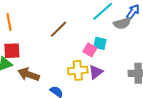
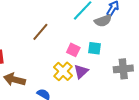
cyan square: (100, 43) -> (94, 48), moved
yellow cross: (78, 70) -> (63, 71), turned -36

